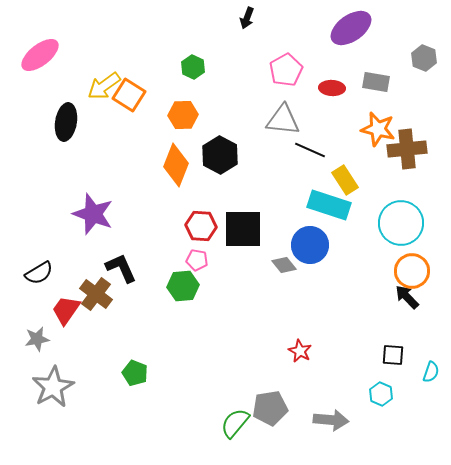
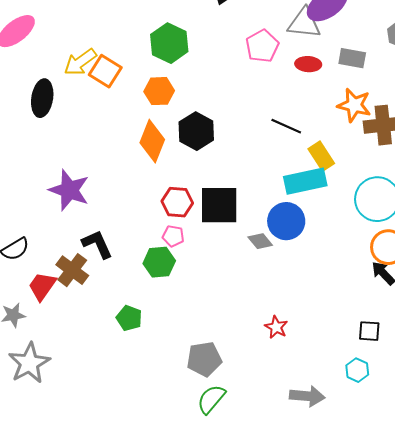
green hexagon: (193, 67) -> (169, 43), size x1.6
gray triangle: (283, 120) -> (304, 23), moved
cyan rectangle: (329, 205) -> (305, 181), turned -30
green pentagon: (135, 373) -> (129, 318), moved
gray pentagon: (270, 408) -> (204, 359), moved

